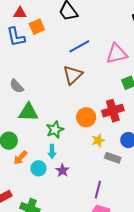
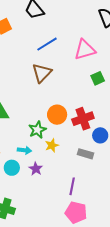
red cross: (113, 111) -> (83, 119), moved
green star: (55, 130) -> (37, 130), moved
yellow star: (98, 140) -> (52, 145), moved
cyan arrow: (52, 151) -> (25, 150), turned -80

